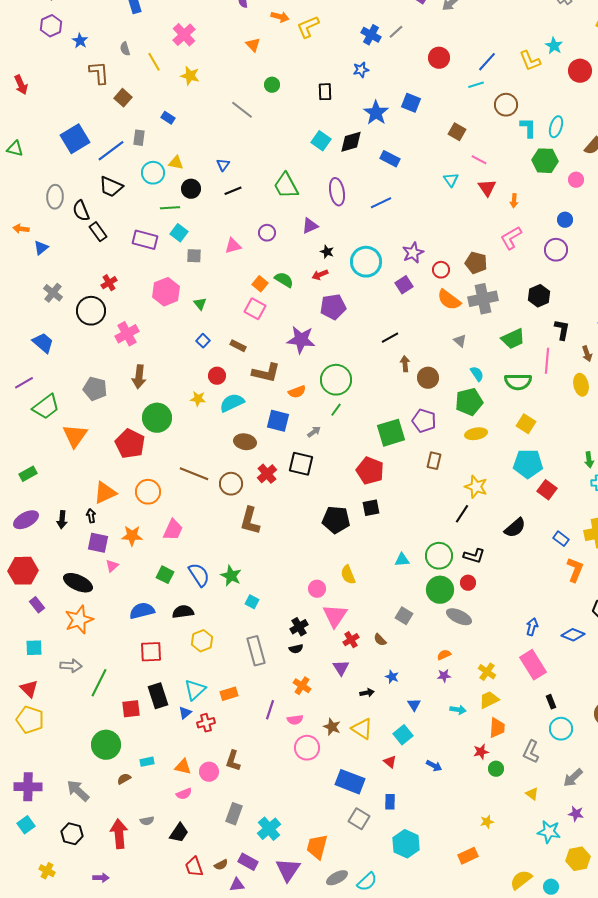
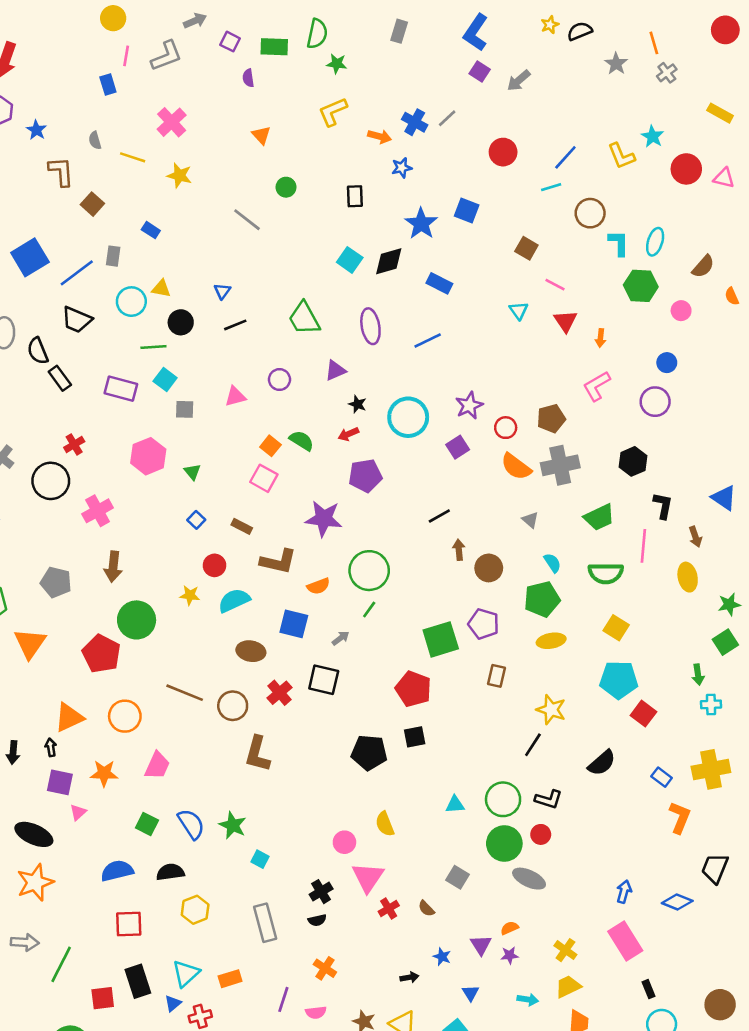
orange arrow: (280, 17) -> (380, 136), moved
yellow line: (154, 62) -> (133, 157), turned -42
brown pentagon: (476, 263) -> (551, 419), turned -30
purple triangle: (341, 668) -> (481, 945), moved

